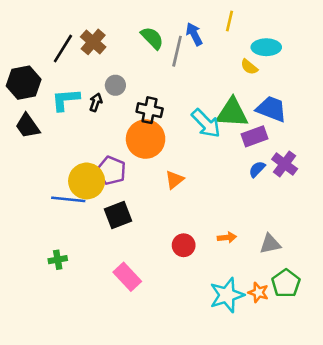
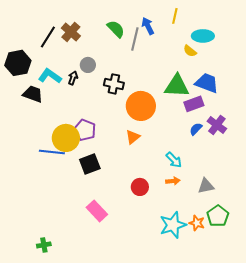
cyan L-shape: (66, 100) -> (50, 76), turned 40
cyan arrow: (206, 123) -> (174, 160), moved, size x0.7
black trapezoid: (28, 126) -> (33, 94), moved, turned 145
orange circle: (146, 139) -> (141, 106), moved
green cross: (58, 260) -> (44, 245), moved

